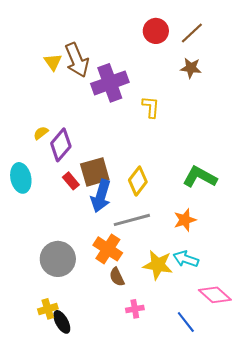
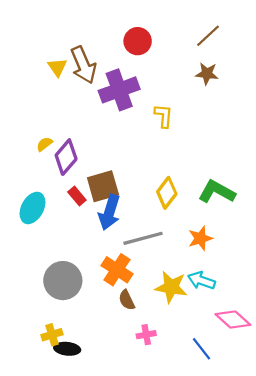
red circle: (156, 31) -> (138, 41), moved
cyan ellipse: (21, 178) -> (32, 208), moved, turned 40
yellow diamond: (138, 181) -> (167, 193), moved
black ellipse: (62, 322) -> (67, 349), turned -55

